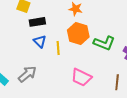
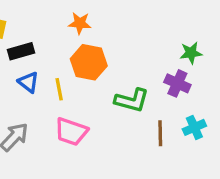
green L-shape: (104, 43) -> (132, 100), moved
pink trapezoid: (81, 77) -> (71, 132), moved

